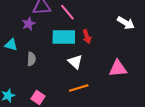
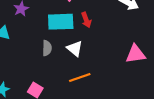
gray semicircle: (31, 59) -> (47, 48), moved
pink triangle: (118, 68) -> (136, 54), moved

